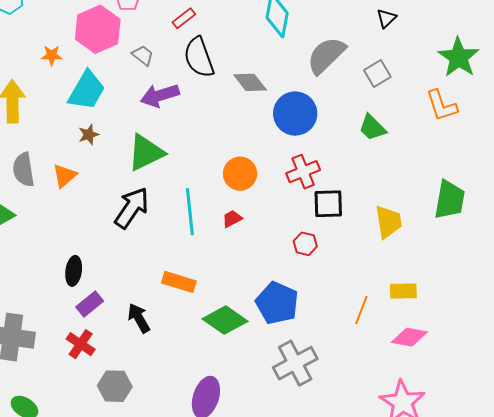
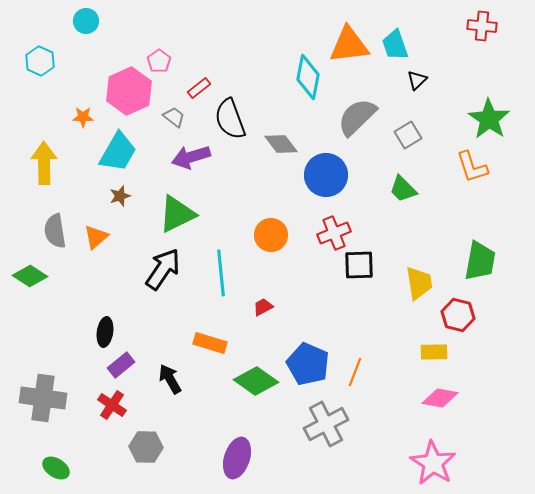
red rectangle: (184, 18) -> (199, 88), moved
red trapezoid: (232, 219) -> (263, 307), moved
red hexagon: (305, 244) -> (458, 315), moved, size x1.4
orange line: (361, 310) -> (355, 372), moved

